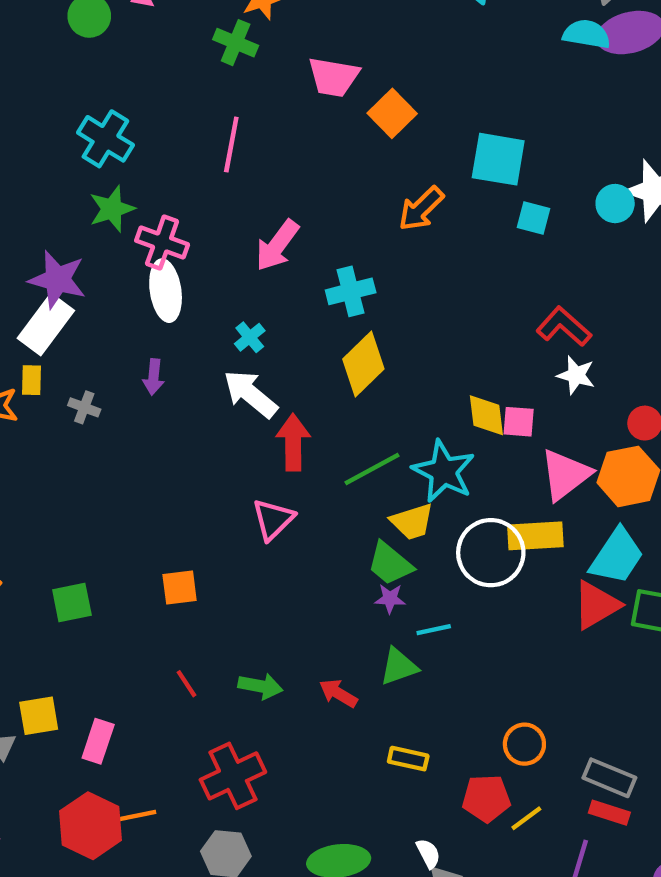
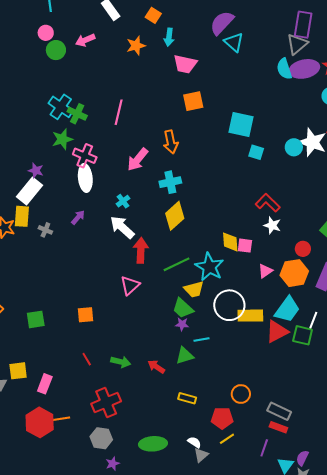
cyan semicircle: (587, 34) -> (284, 69), turned -120
green cross: (236, 43) -> (77, 114), moved
pink trapezoid: (334, 77) -> (185, 64), moved
orange square: (392, 113) -> (193, 101), turned 30
orange arrow: (421, 209) -> (171, 142), moved, turned -60
purple star: (57, 279) -> (36, 171), size x0.6
purple arrow: (154, 377) -> (78, 217), turned -147
yellow rectangle: (31, 380) -> (22, 216), size x1.5
pink triangle: (565, 475) -> (265, 271), size x0.6
yellow rectangle: (535, 536) -> (250, 316), moved
yellow line: (526, 818) -> (227, 439), moved
white semicircle: (428, 853) -> (194, 442), turned -32

